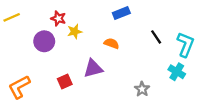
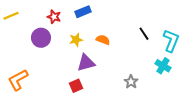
blue rectangle: (121, 13) -> (83, 12), moved
yellow star: (75, 32) -> (76, 40), moved
red square: (65, 81) -> (76, 86), moved

